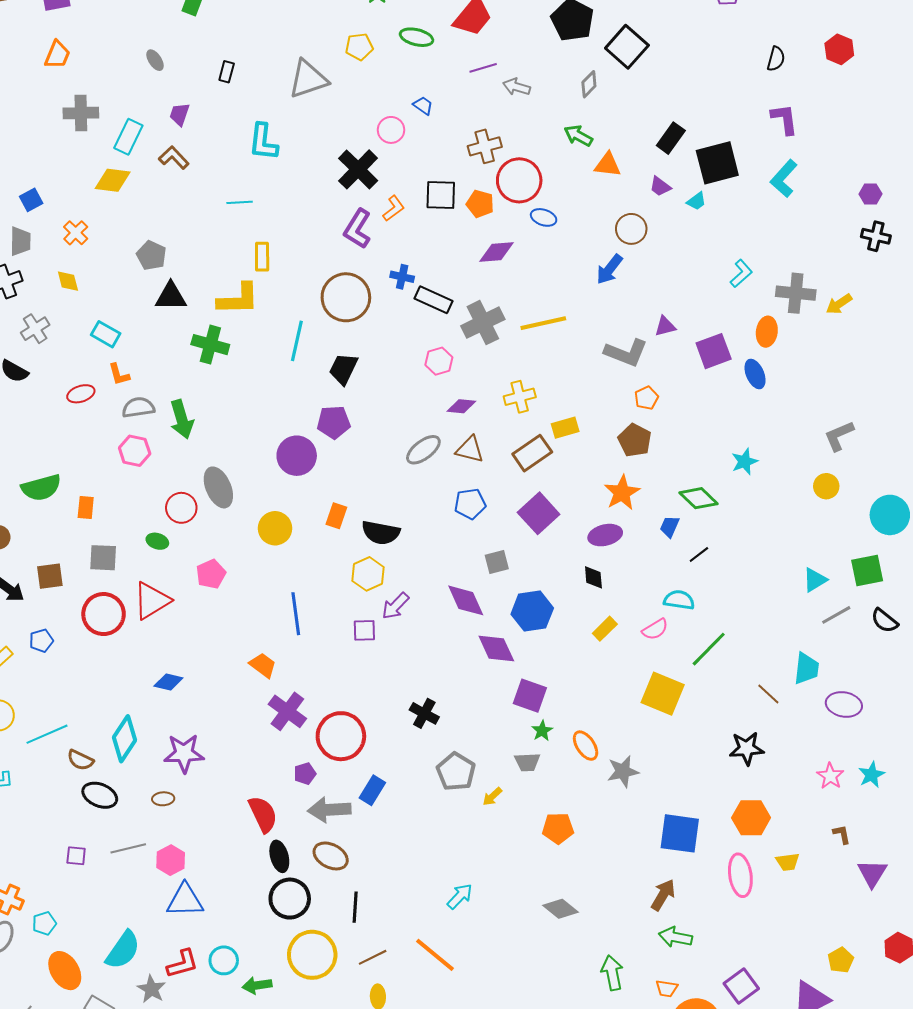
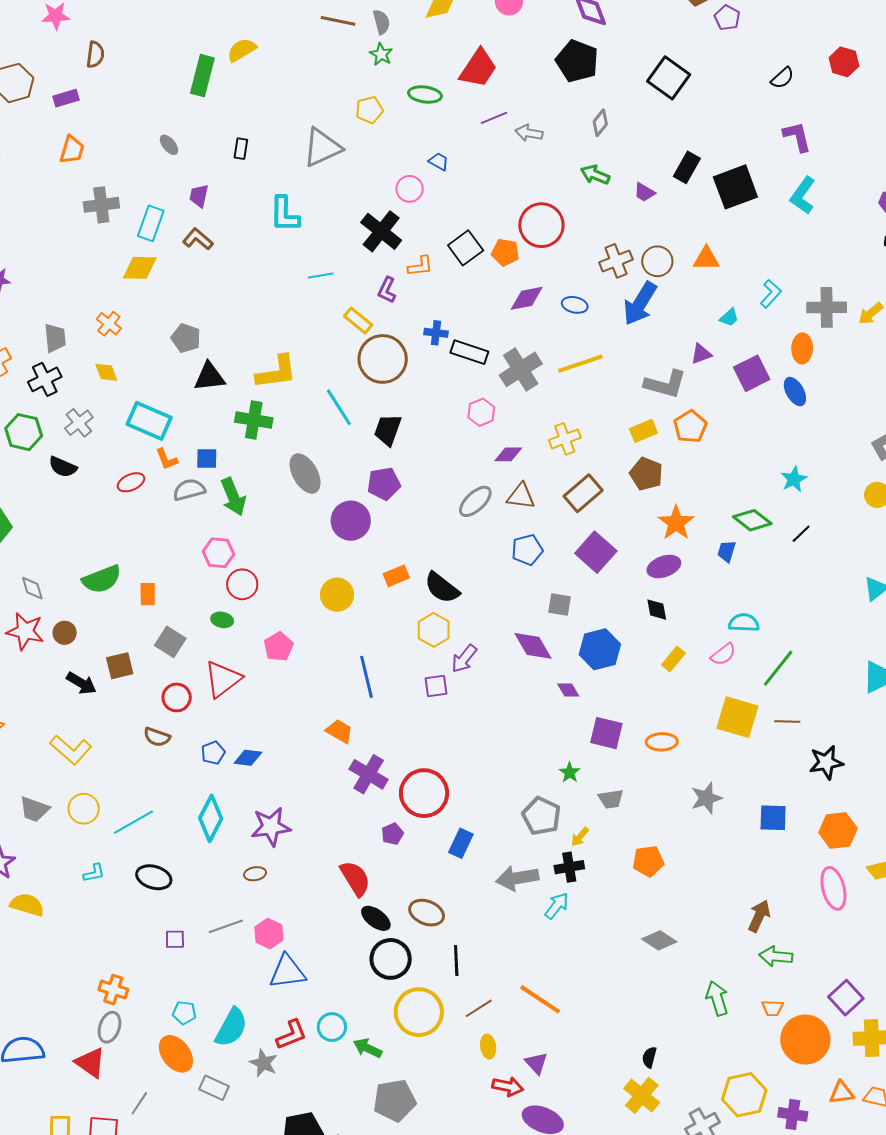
black square: (627, 47) -> (669, 78), moved
black semicircle: (776, 59) -> (782, 78), turned 40
brown cross: (485, 146) -> (616, 261), moved
orange triangle: (608, 165) -> (706, 259), moved
purple trapezoid: (660, 186) -> (644, 192), moved
black square: (441, 195) -> (466, 248), turned -32
blue square: (31, 200) -> (207, 459), moved, turned 35
cyan trapezoid: (696, 201) -> (729, 318), moved
cyan line: (240, 202) -> (321, 275), moved
orange L-shape: (394, 208) -> (420, 266), turned 36
blue ellipse: (544, 217) -> (575, 305), moved
purple L-shape: (357, 229) -> (387, 290), size x0.7
yellow rectangle: (262, 257) -> (358, 321), moved, turned -44
blue arrow: (609, 269) -> (640, 304), size x1.4
cyan rectangle: (106, 334) -> (149, 421), size x1.5
cyan line: (297, 341) -> (339, 407), turned -39
orange pentagon: (646, 398) -> (690, 427), size x1.4
yellow rectangle: (565, 428) -> (643, 431), moved
brown pentagon: (635, 440) -> (646, 474), moved
pink hexagon: (135, 451) -> (218, 553), moved
gray ellipse: (218, 487) -> (305, 474), moved
orange rectangle: (336, 516) -> (396, 576), turned 55
black semicircle: (381, 533) -> (442, 588), turned 33
black line: (699, 555) -> (801, 534), moved
gray square: (103, 558) -> (170, 642), turned 36
gray square: (497, 562) -> (560, 605), turned 30
red circle: (104, 614) -> (177, 697), size x0.7
blue pentagon: (41, 641) -> (213, 753), moved
purple diamond: (496, 649) -> (568, 690), size x0.6
brown line: (768, 694) -> (787, 722), moved, turned -35
black cross: (424, 713) -> (569, 867), moved, turned -32
green star: (542, 731) -> (570, 772), moved
orange ellipse: (586, 746) -> (662, 742), moved, turned -52
brown semicircle: (80, 760) -> (157, 737), moved
black ellipse: (100, 795) -> (154, 877), moved
gray arrow: (329, 810) -> (517, 878), moved
blue square: (680, 833) -> (773, 818), moved, size x0.7
black ellipse: (279, 856) -> (376, 918), turned -32
cyan arrow: (460, 896) -> (557, 906), moved
cyan pentagon: (44, 923) -> (184, 1013), moved, turned 30
green arrow: (257, 985) -> (368, 1048), turned 40

